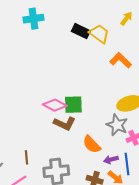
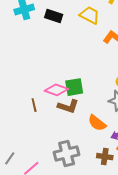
black rectangle: (81, 31) -> (54, 16), moved
brown line: (26, 157) -> (34, 105), moved

